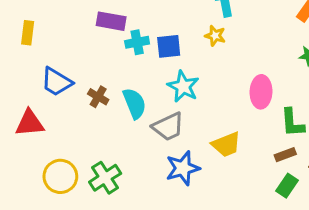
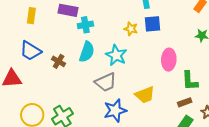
yellow rectangle: (28, 33) -> (31, 16), moved
yellow star: (215, 36) -> (131, 29), moved
blue square: (169, 46) -> (153, 24), moved
cyan semicircle: (134, 103) -> (87, 52), moved, turned 40

